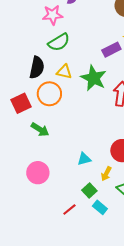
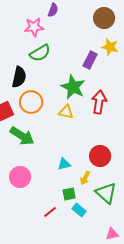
purple rectangle: (111, 50) -> (90, 60), turned -36
yellow triangle: (64, 72) -> (66, 112), moved
green arrow: (40, 130) -> (22, 136), size x1.4
green square: (89, 191) -> (69, 194), turned 32

